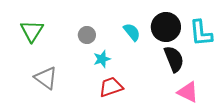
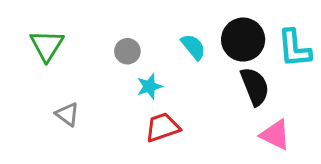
gray triangle: (46, 78) -> (67, 114), size x0.7

